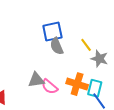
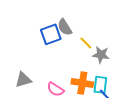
gray semicircle: (57, 46) -> (65, 27), moved
gray triangle: (36, 80) -> (23, 80), moved

